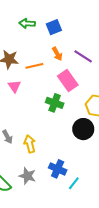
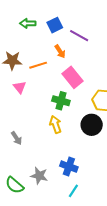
purple line: (83, 56) -> (79, 36), moved
yellow arrow: (30, 144) -> (55, 125), moved
cyan line: (74, 183) -> (73, 191), moved

